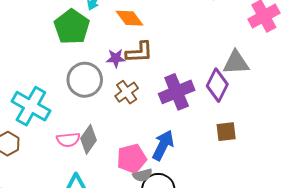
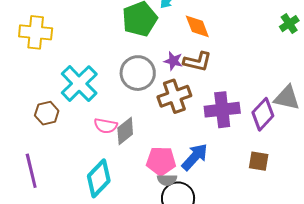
brown cross: (127, 92) -> (174, 96), size x1.4

